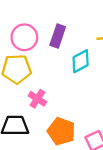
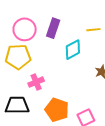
pink cross: (37, 99) -> (36, 82), turned 35

